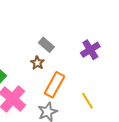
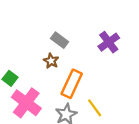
yellow line: (88, 101) -> (95, 108), moved

